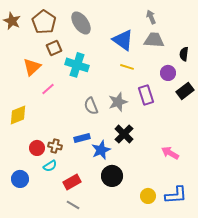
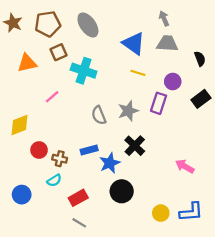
brown pentagon: (44, 22) -> (48, 24), turned 30
black semicircle: (184, 54) -> (200, 59), turned 152
orange triangle: (32, 67) -> (27, 63), moved, turned 30
purple circle: (168, 73) -> (173, 82), moved
purple rectangle: (146, 95) -> (159, 103), turned 36
red circle: (37, 148) -> (39, 150), moved

